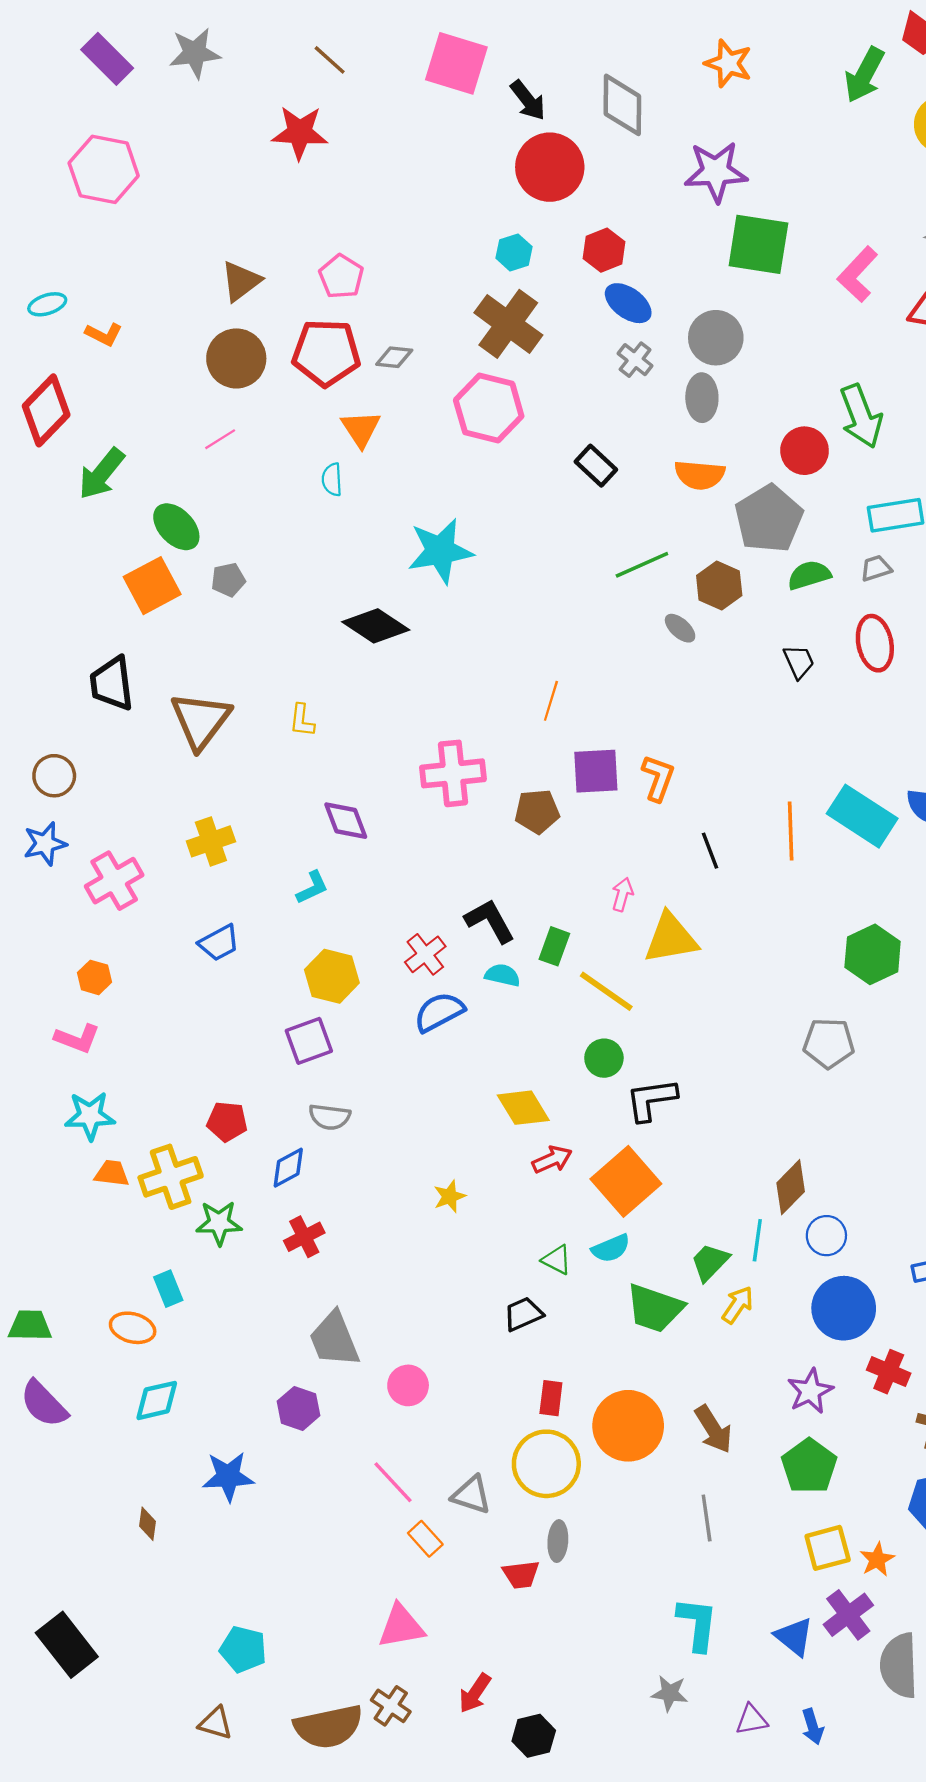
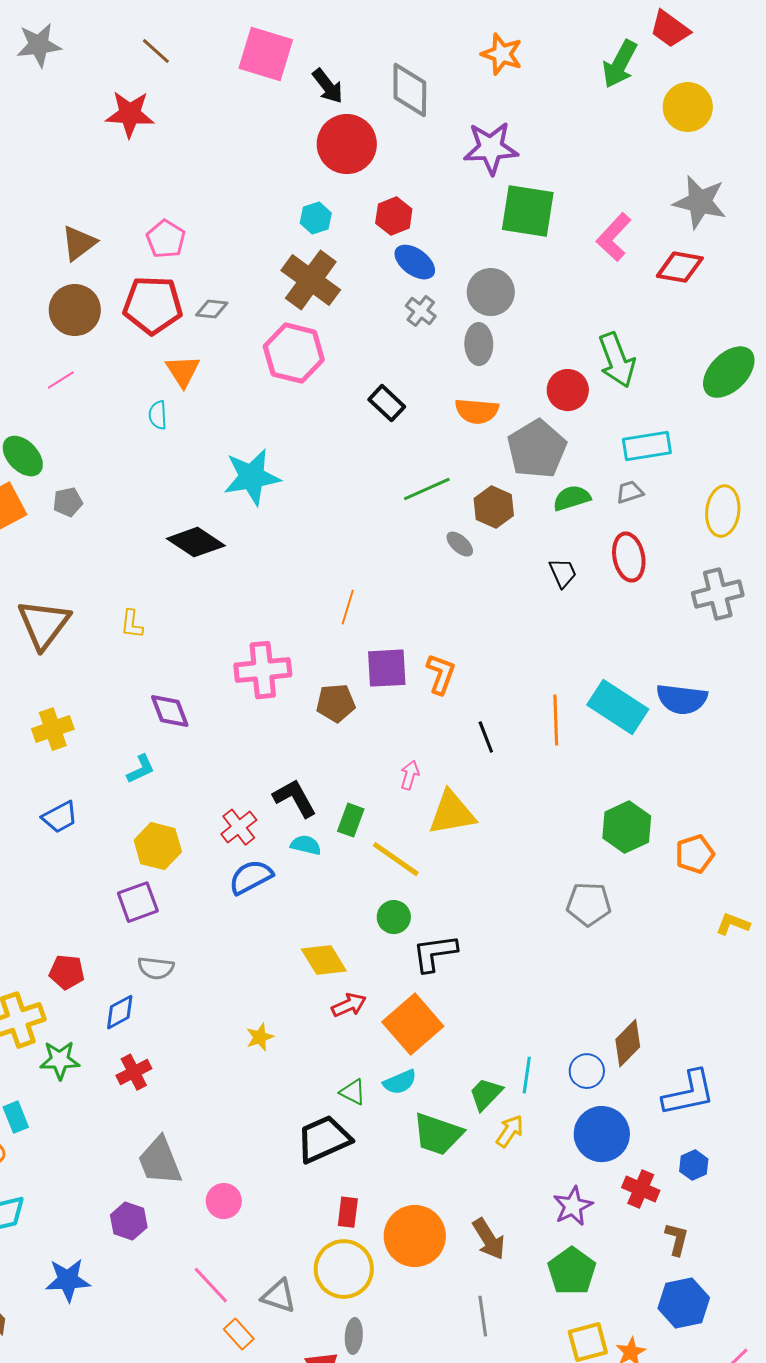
brown diamond: (791, 1187) -> (628, 1043), moved
black trapezoid: (523, 1314) -> (324, 1139), size x1.6

